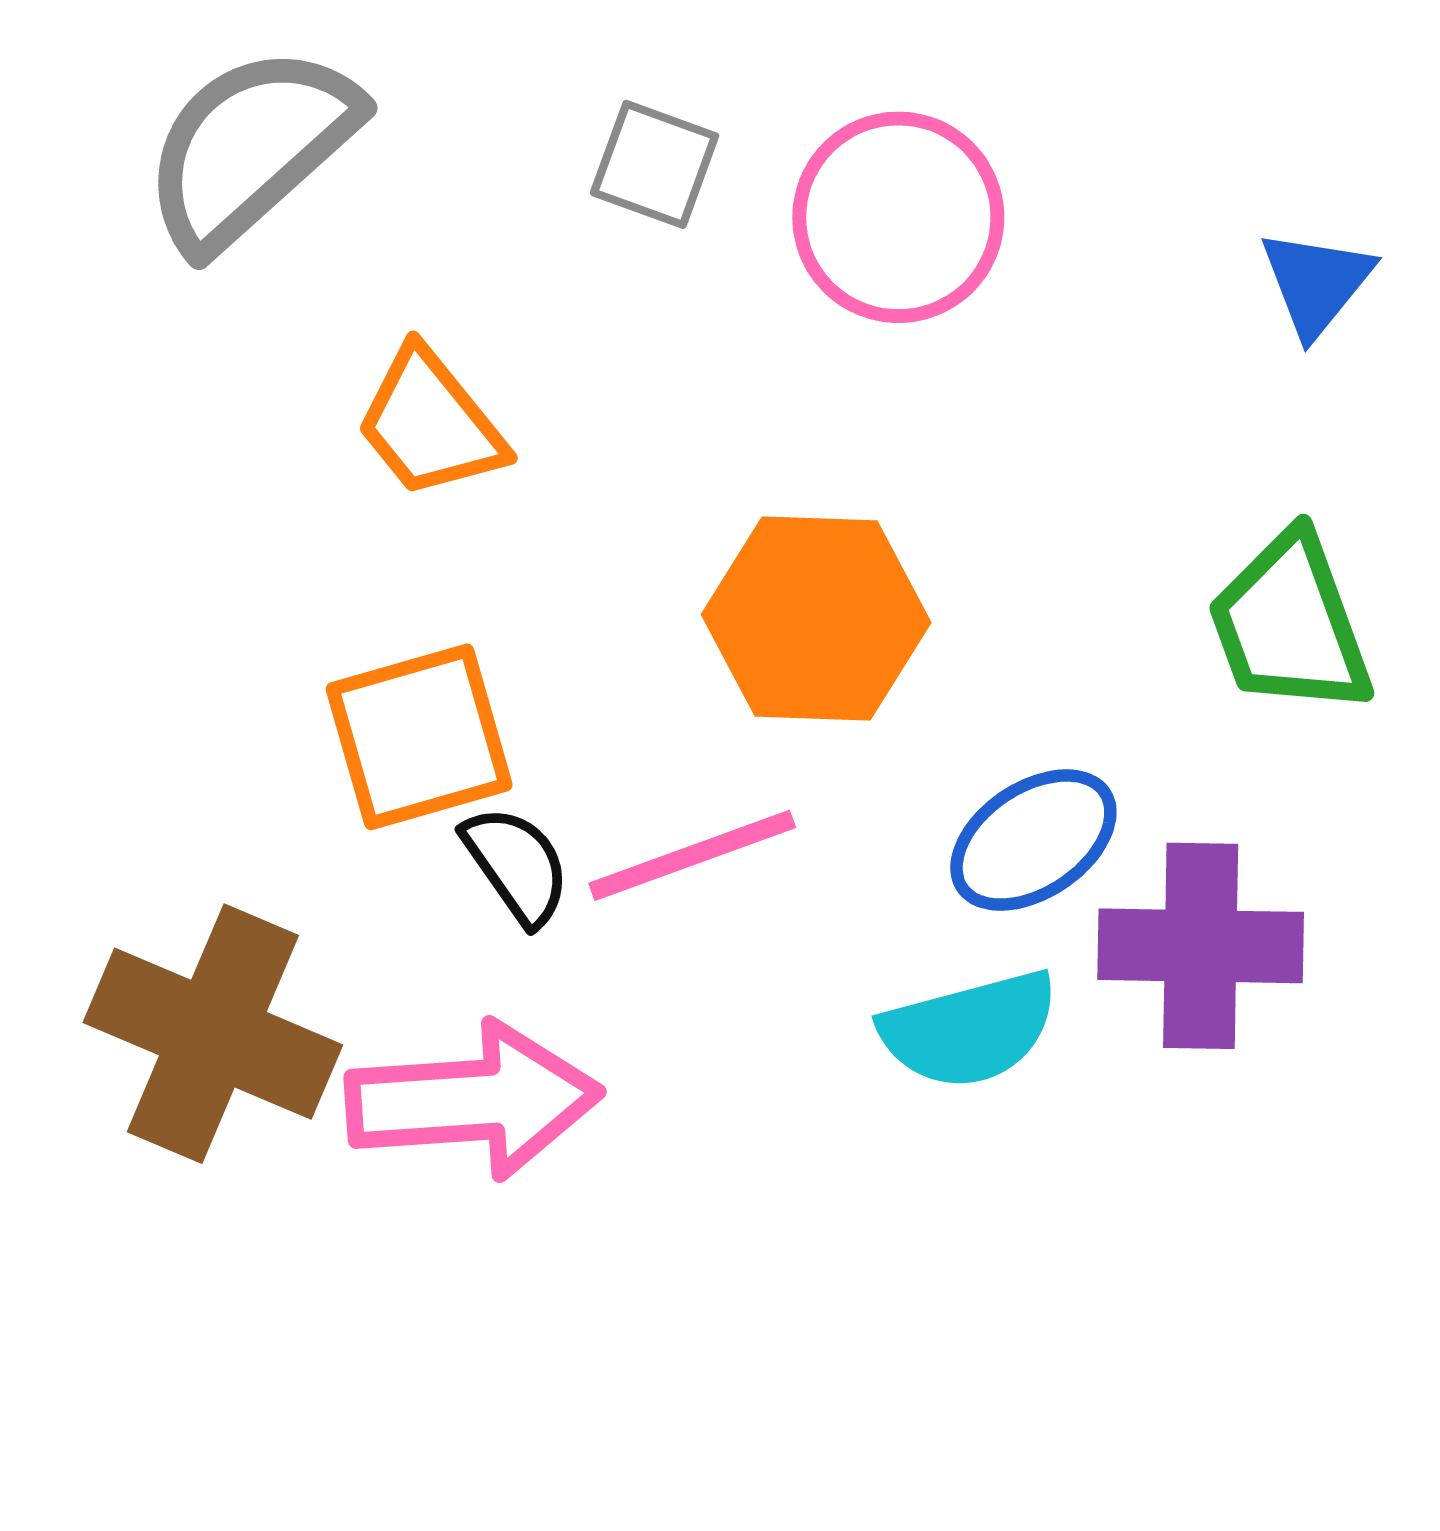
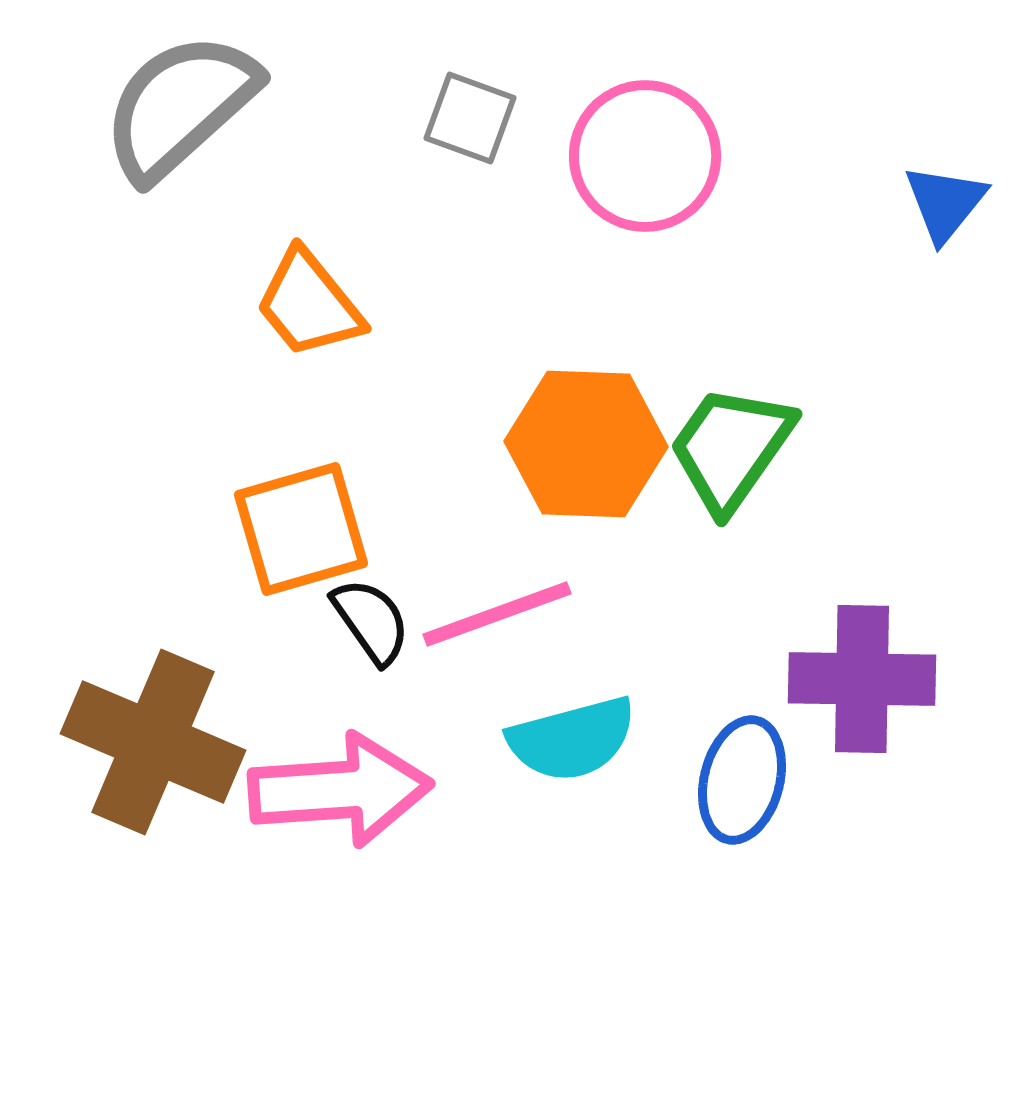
green trapezoid: (1290, 624) -> (731, 448), moved, turned 55
blue ellipse: (1033, 840) -> (742, 780), moved, turned -42
cyan semicircle: (969, 1029) -> (572, 739), moved

